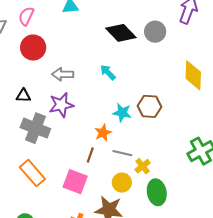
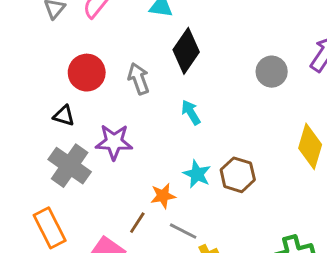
black diamond: (121, 33) -> (186, 51), moved, turned 64
red circle: (33, 47) -> (87, 73), moved
gray arrow: (63, 74) -> (139, 79), moved, turned 55

